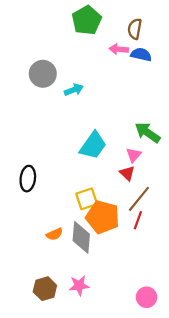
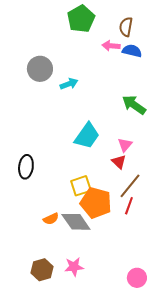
green arrow: (148, 133) -> (134, 105), moved
gray diamond: (81, 237) -> (76, 222), turned -40

